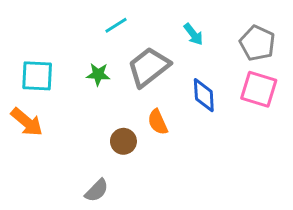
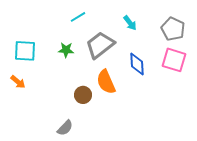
orange arrow: (27, 122) -> (18, 82), size x0.7
orange semicircle: (158, 122) -> (106, 82), size x1.4

